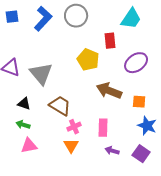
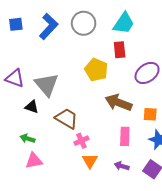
cyan trapezoid: (131, 19) -> (124, 23), moved
black triangle: (24, 104) -> (32, 107), moved
pink rectangle: (103, 128) -> (125, 136), moved
orange triangle: (71, 146) -> (90, 161), moved

